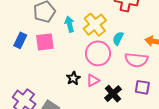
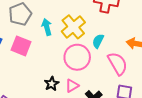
pink square: (45, 42) -> (21, 46), turned 30
pink semicircle: (136, 60) -> (118, 64), turned -125

